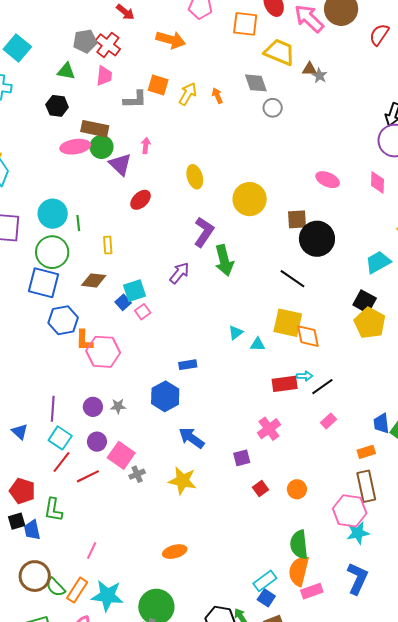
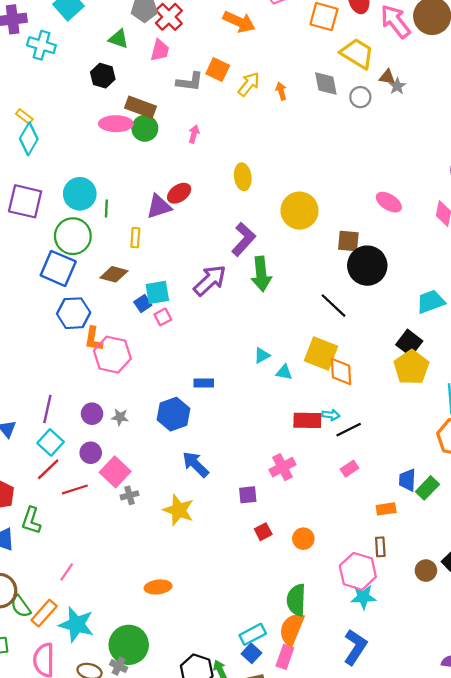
gray circle: (273, 108) -> (360, 97), moved
purple triangle: (120, 164) -> (159, 206), moved, turned 50
purple arrow: (179, 273) -> (210, 280), size x1.4
brown rectangle: (366, 486) -> (380, 547), size x0.6
pink rectangle: (312, 591) -> (285, 657), moved, turned -60

